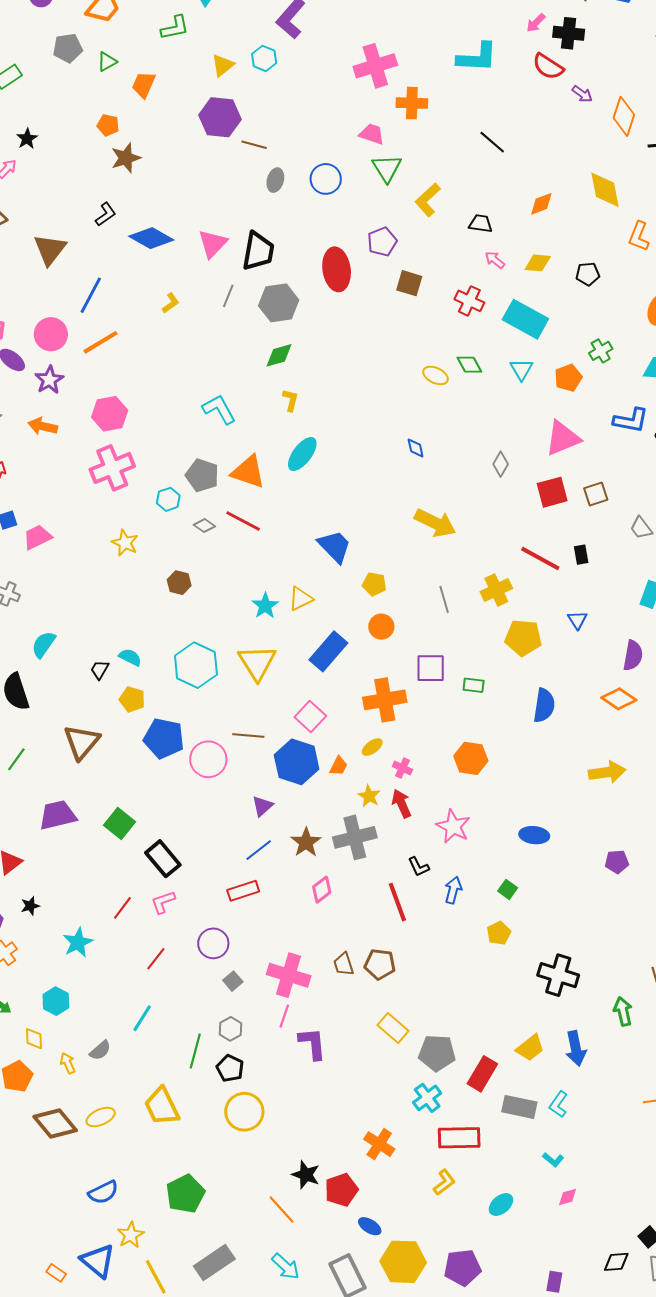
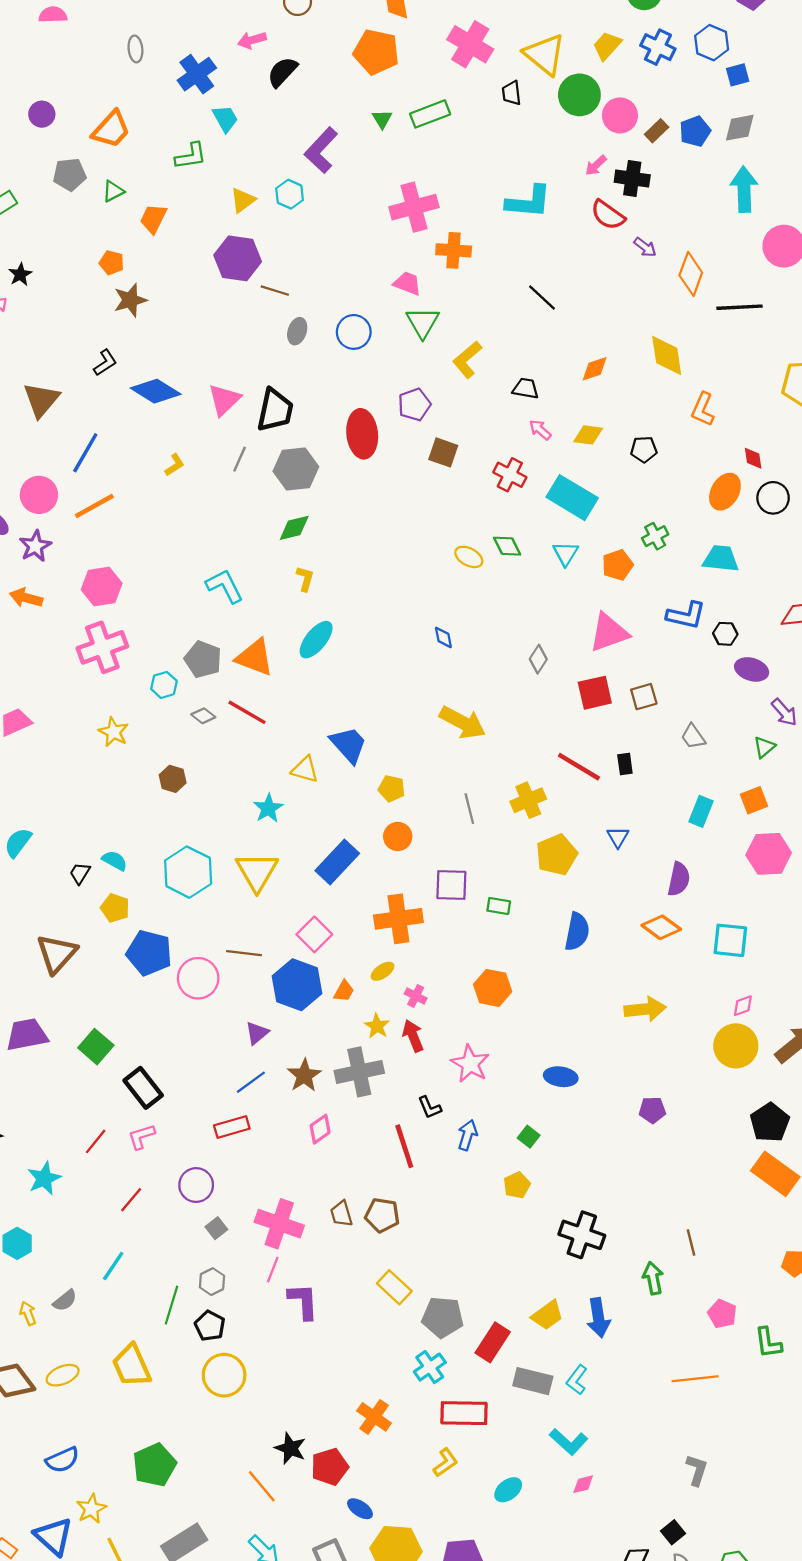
yellow triangle: (301, 599) -> (305, 769), moved, turned 40
yellow pentagon: (523, 638) -> (557, 855), turned -30
cyan L-shape: (553, 1160) -> (569, 1442), size x1.6

